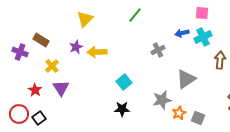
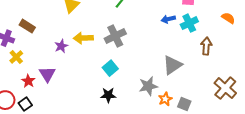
purple star: (76, 47) -> (61, 46), moved
gray cross: (158, 50) -> (115, 36), moved, size x1.5
yellow cross: (52, 66) -> (16, 57), moved
red star: (35, 90) -> (28, 81), moved

